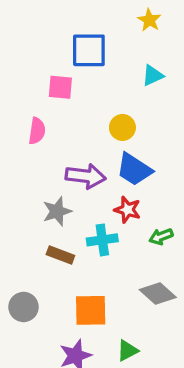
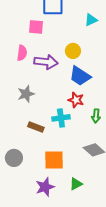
purple arrow: (86, 176) -> (46, 62), moved
gray star: (57, 211) -> (26, 94), moved
green arrow: (161, 237) -> (96, 116), turned -64

